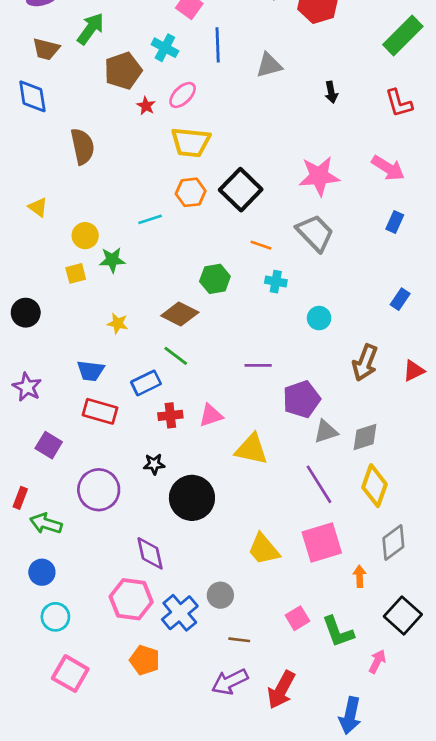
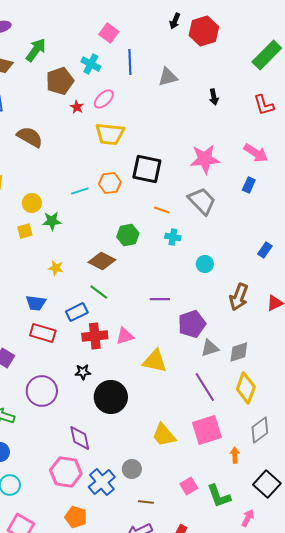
brown semicircle: (82, 146) -> (30, 137), turned -48
black square: (241, 190) -> (147, 169), turned -32
orange hexagon: (191, 192) -> (110, 183), moved
blue rectangle: (395, 222) -> (249, 185), moved
red cross: (170, 415) -> (95, 336), size x1.4

